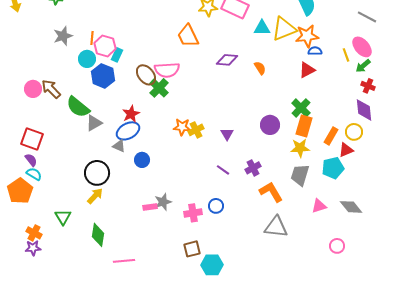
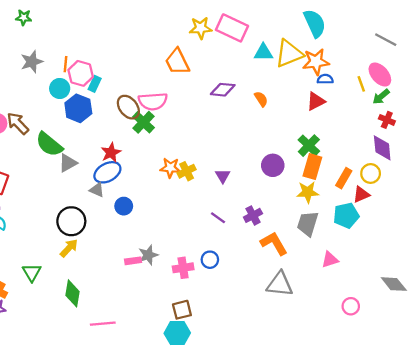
gray diamond: (351, 207) -> (394, 284), moved
cyan hexagon: (212, 265) -> (177, 333), moved

